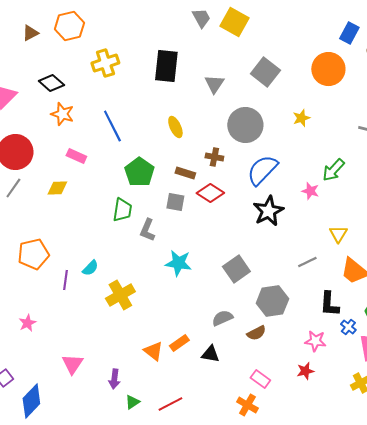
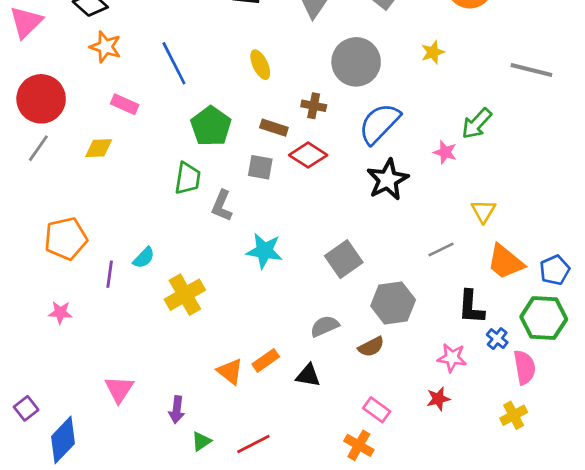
pink star: (27, 323) -> (60, 313), moved, turned 30

